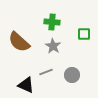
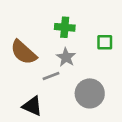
gray line: (46, 72) -> (51, 76), moved
gray circle: (72, 75) -> (90, 93), size x1.5

